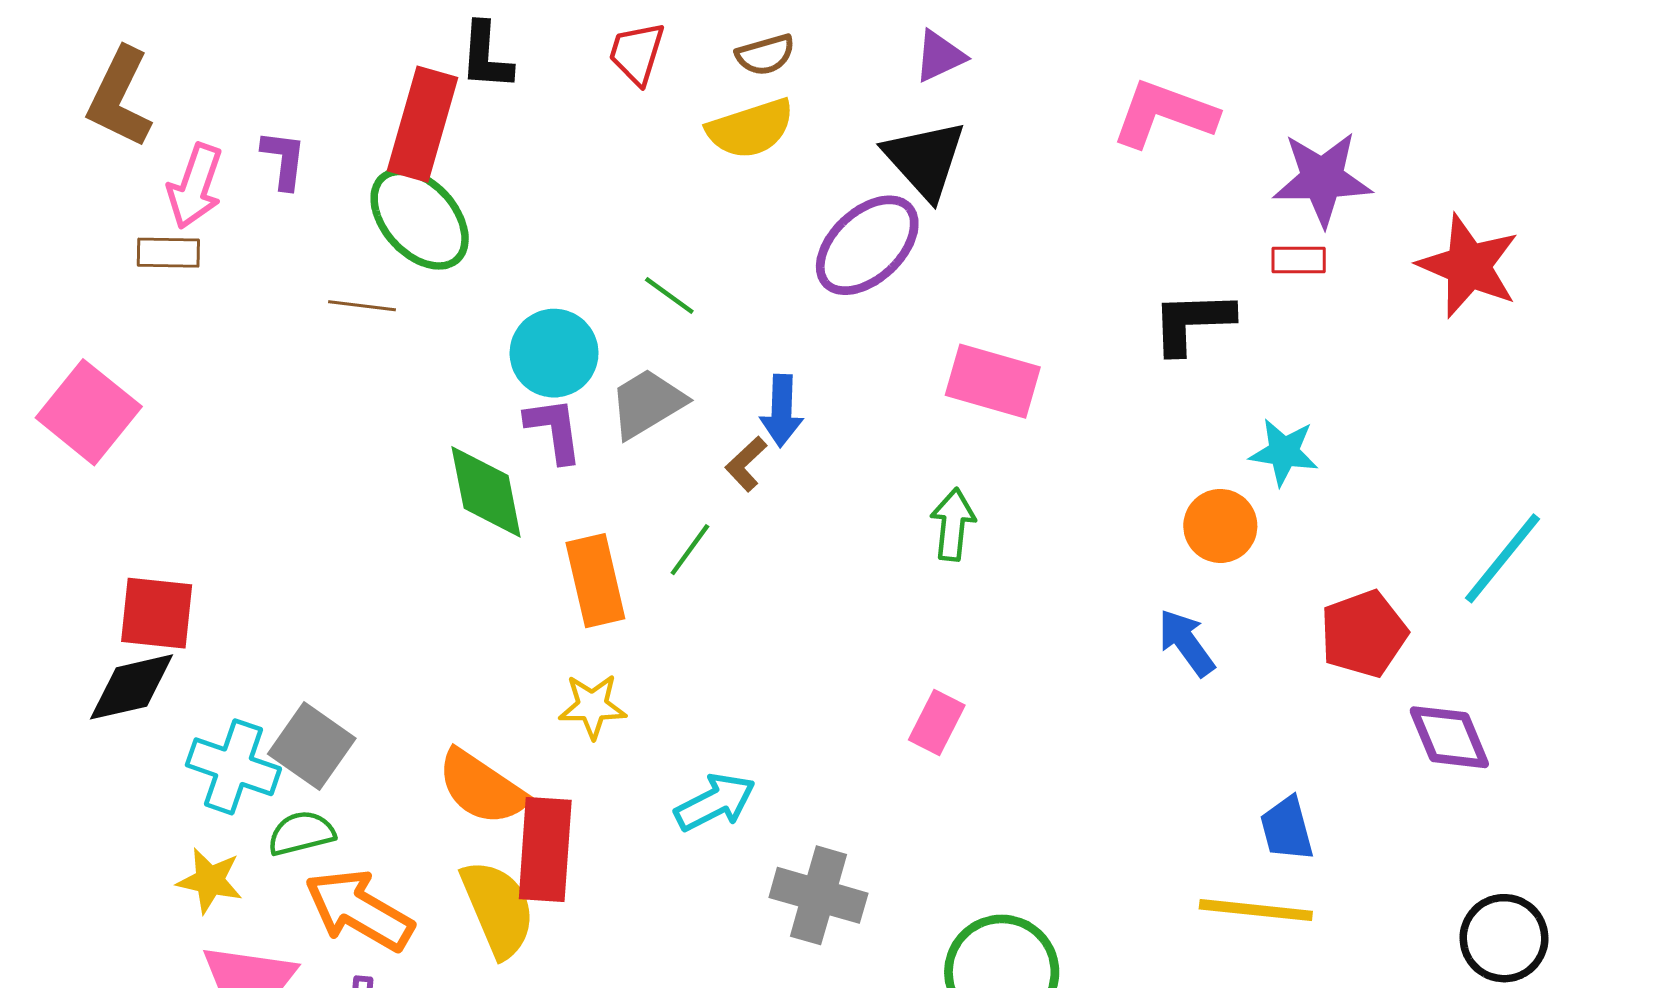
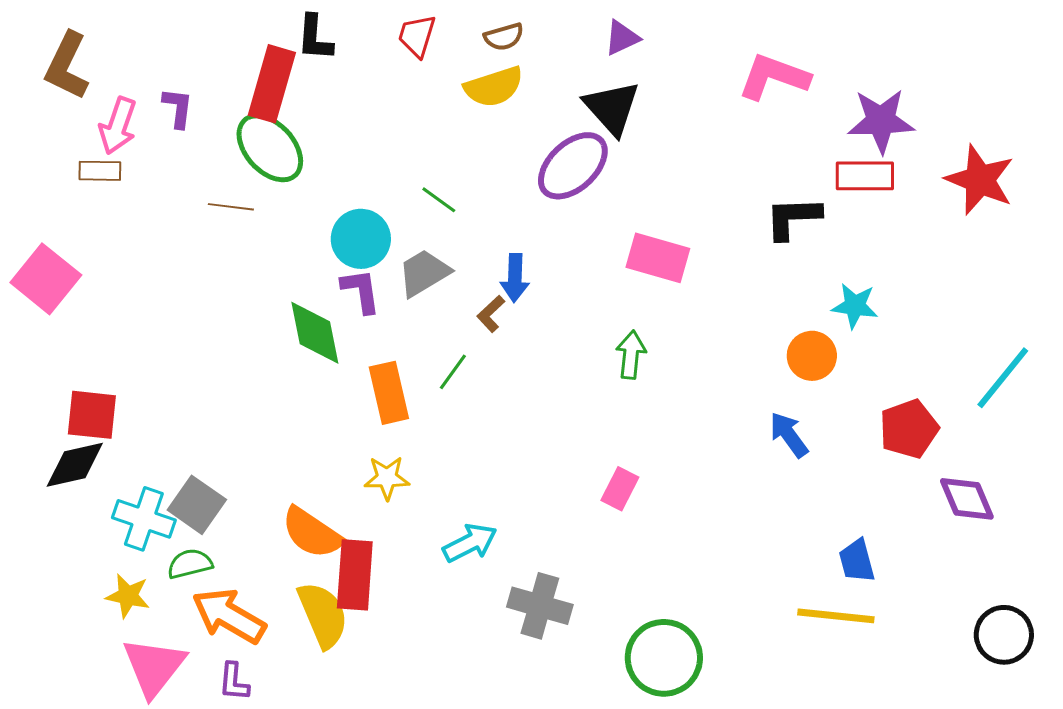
red rectangle: (1299, 260) -> (865, 176), size x1.6

